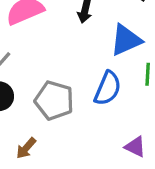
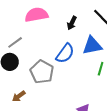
blue semicircle: (108, 88) -> (65, 53), moved

